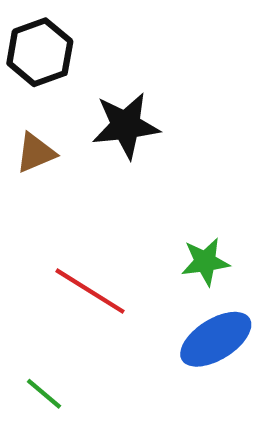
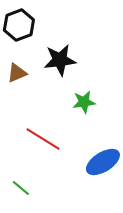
green star: (205, 262) -> (84, 102), moved

